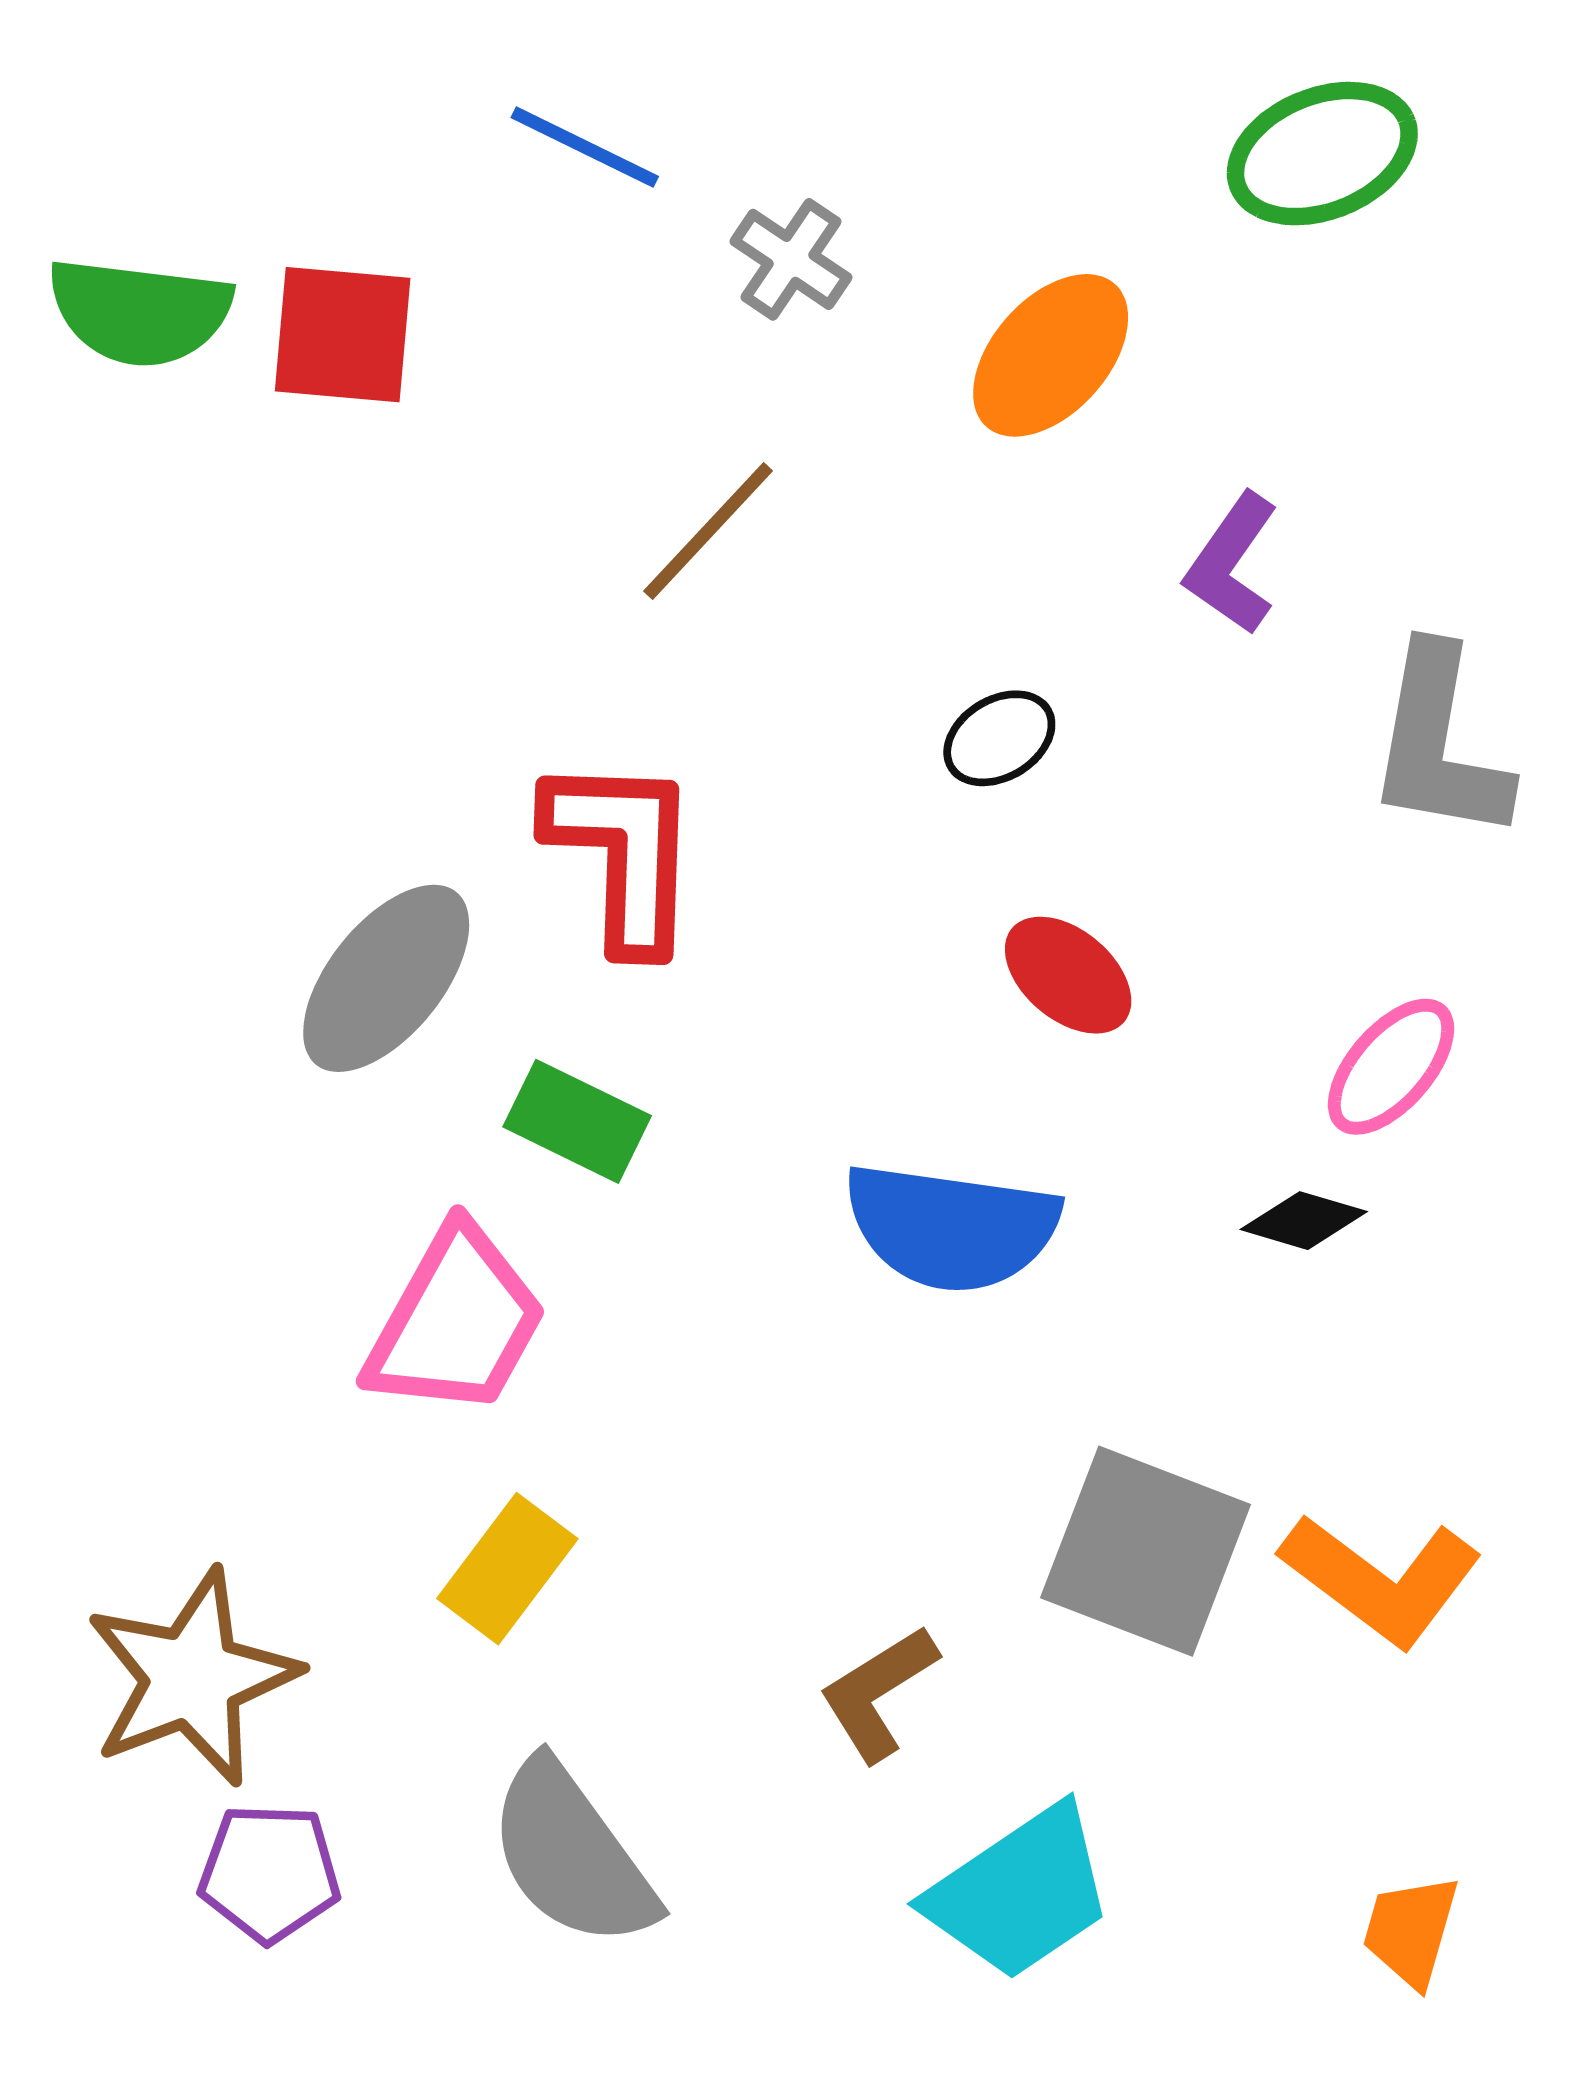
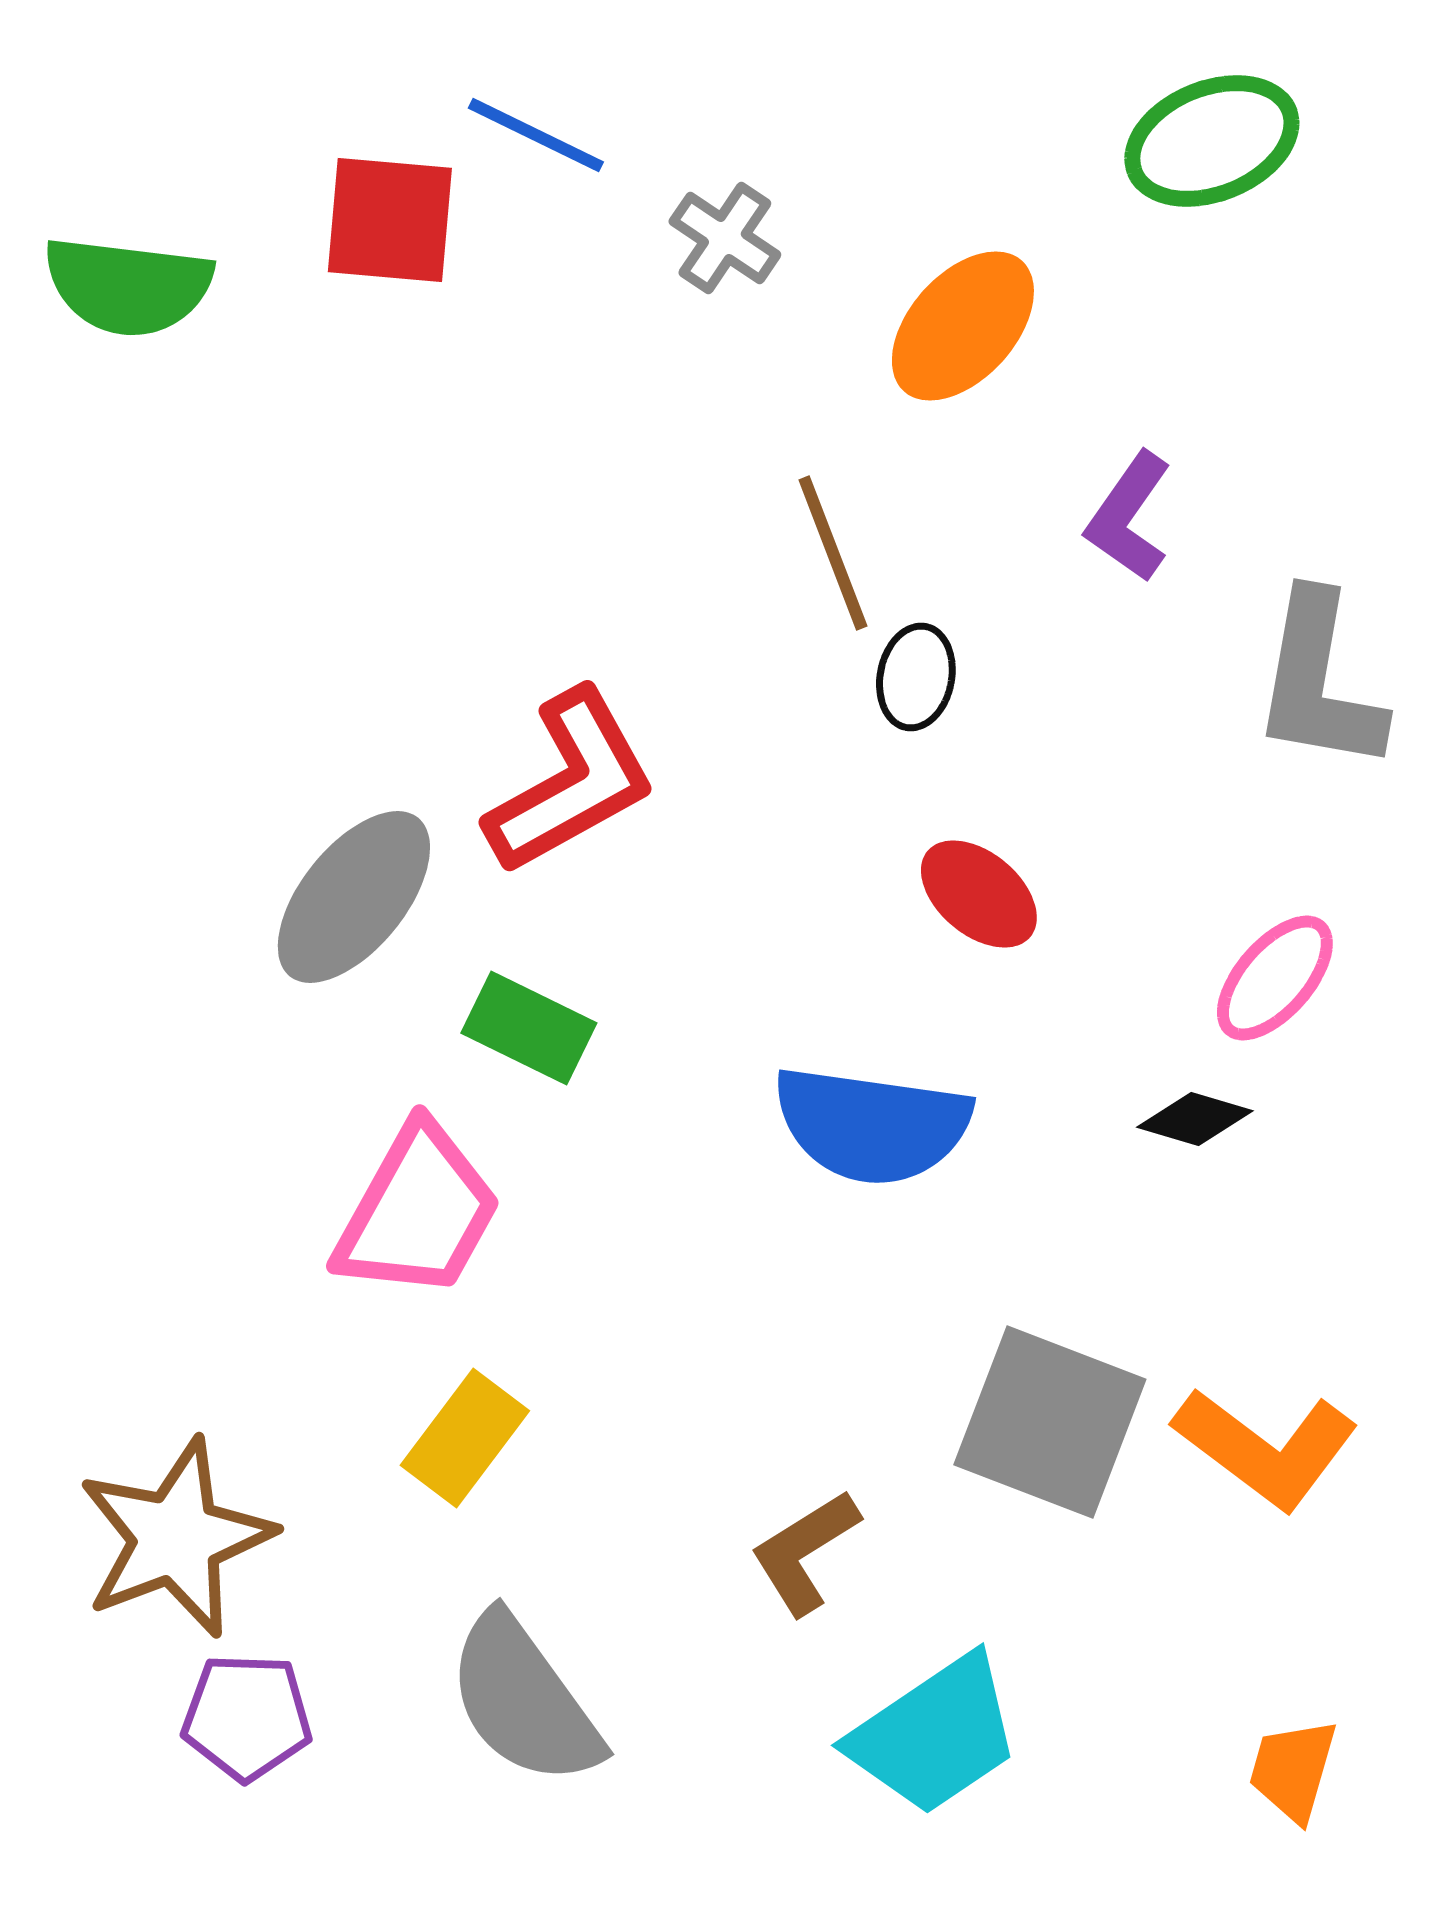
red square: (343, 335) -> (390, 220), moved
brown line: (708, 531) -> (833, 553), moved, turned -64
black ellipse: (999, 738) -> (916, 677), turned -48
red L-shape: (623, 853) -> (571, 782), turned 59

